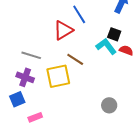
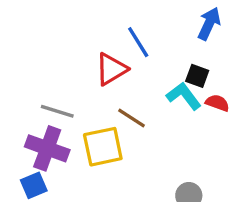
purple cross: (25, 77) -> (47, 148), size x1.4

